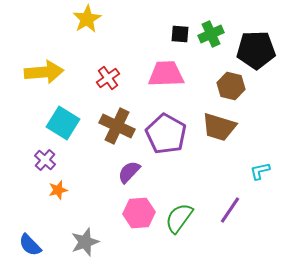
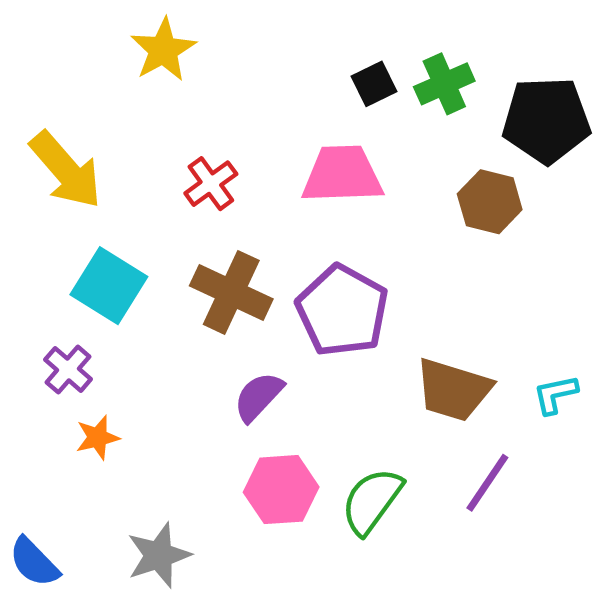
black square: (180, 34) -> (374, 84), turned -30
yellow arrow: (44, 72) -> (66, 170), turned 54
brown trapezoid: (219, 127) -> (453, 390), moved

